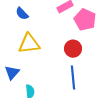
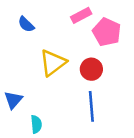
yellow triangle: (29, 44) -> (53, 63), moved, turned -30

